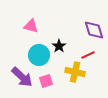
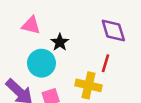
black star: (59, 46) -> (60, 42), moved
red line: (88, 55) -> (105, 63), turned -48

